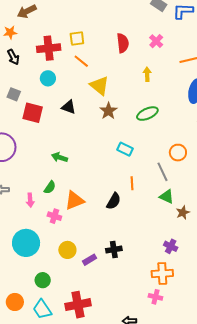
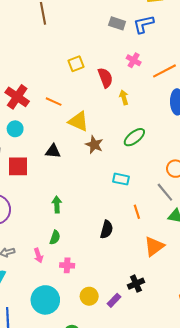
yellow square: (77, 39) -> (76, 64), moved
pink cross: (156, 41) -> (134, 60), moved
red semicircle: (123, 43) -> (105, 78), moved
red cross: (49, 48) -> (17, 97), turned -35
cyan circle: (48, 78) -> (15, 129), moved
green arrow: (60, 157) -> (57, 204), turned 84
orange triangle: (74, 200) -> (154, 246), moved
black semicircle: (114, 201) -> (107, 229), moved

